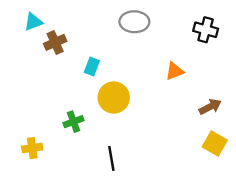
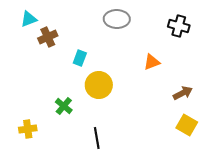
green cross: (74, 122) -> (64, 106), turned -30

